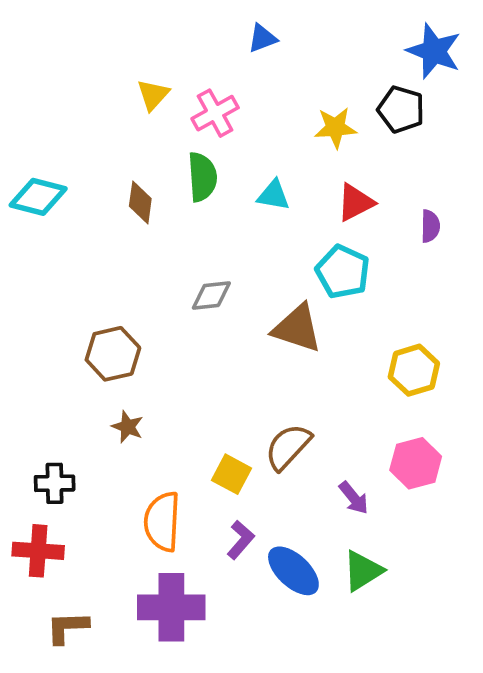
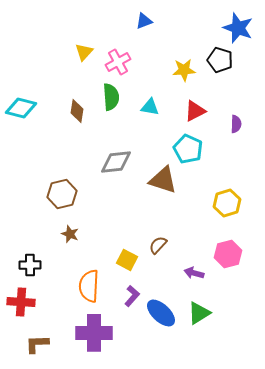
gray diamond: (211, 295) -> (116, 162), size x1.4
brown semicircle: (288, 447) -> (158, 245), size x0.7
purple arrow: (354, 498) -> (194, 273), turned 144

